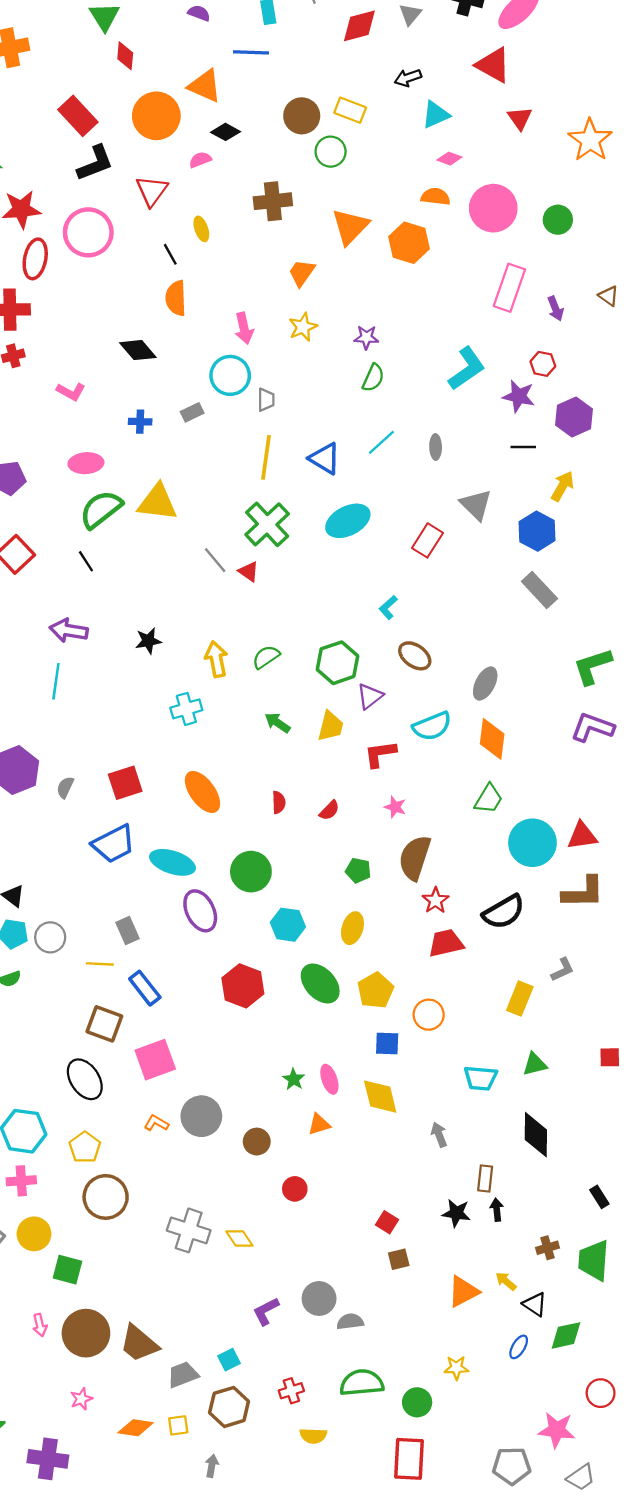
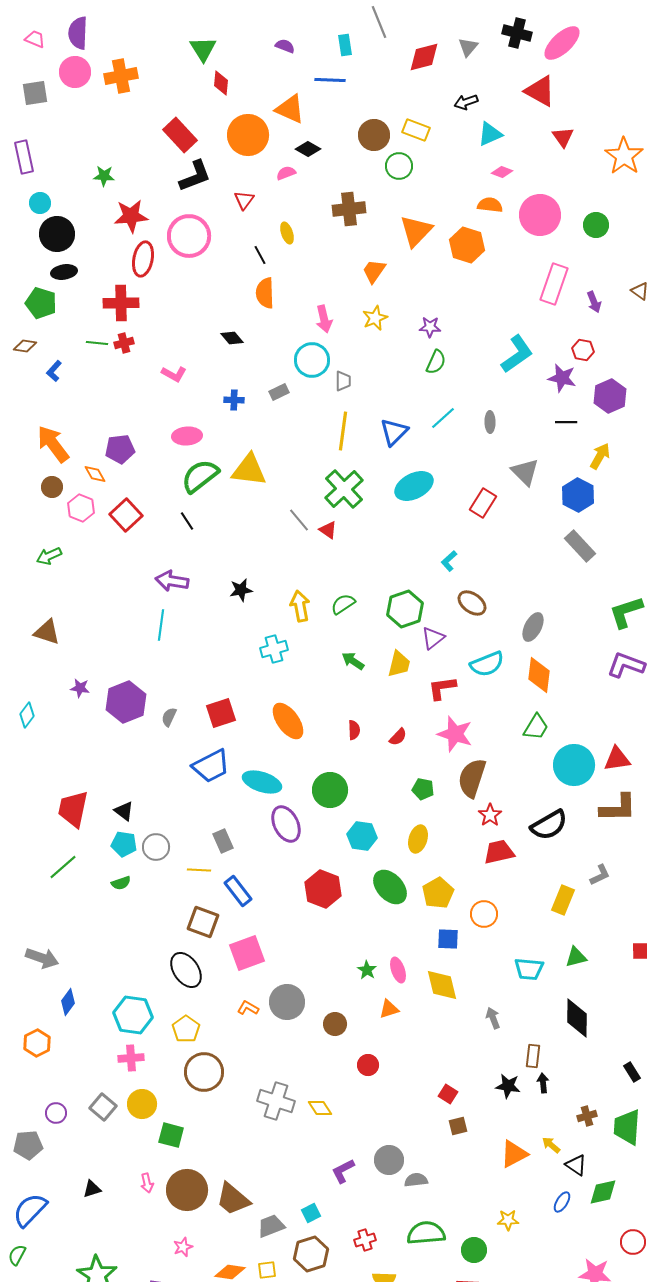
red triangle: (152, 191) -> (244, 200), size x0.7
black diamond: (138, 350) -> (232, 338), size x0.7
blue triangle: (325, 459) -> (394, 432), turned 44
pink star: (395, 807) -> (455, 734), size x1.8

